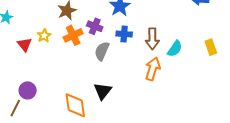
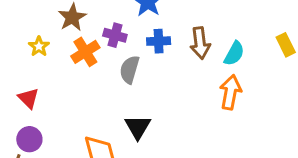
yellow star: (44, 36) -> (39, 46), moved
red triangle: (24, 45) -> (28, 98), moved
orange arrow: (153, 69) -> (230, 92), moved

